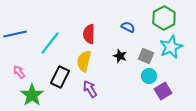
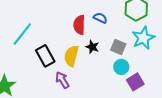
red semicircle: (89, 34) -> (79, 25), moved
yellow semicircle: (84, 61) -> (71, 56), moved
black rectangle: (60, 77) -> (45, 56), moved, turned -55

